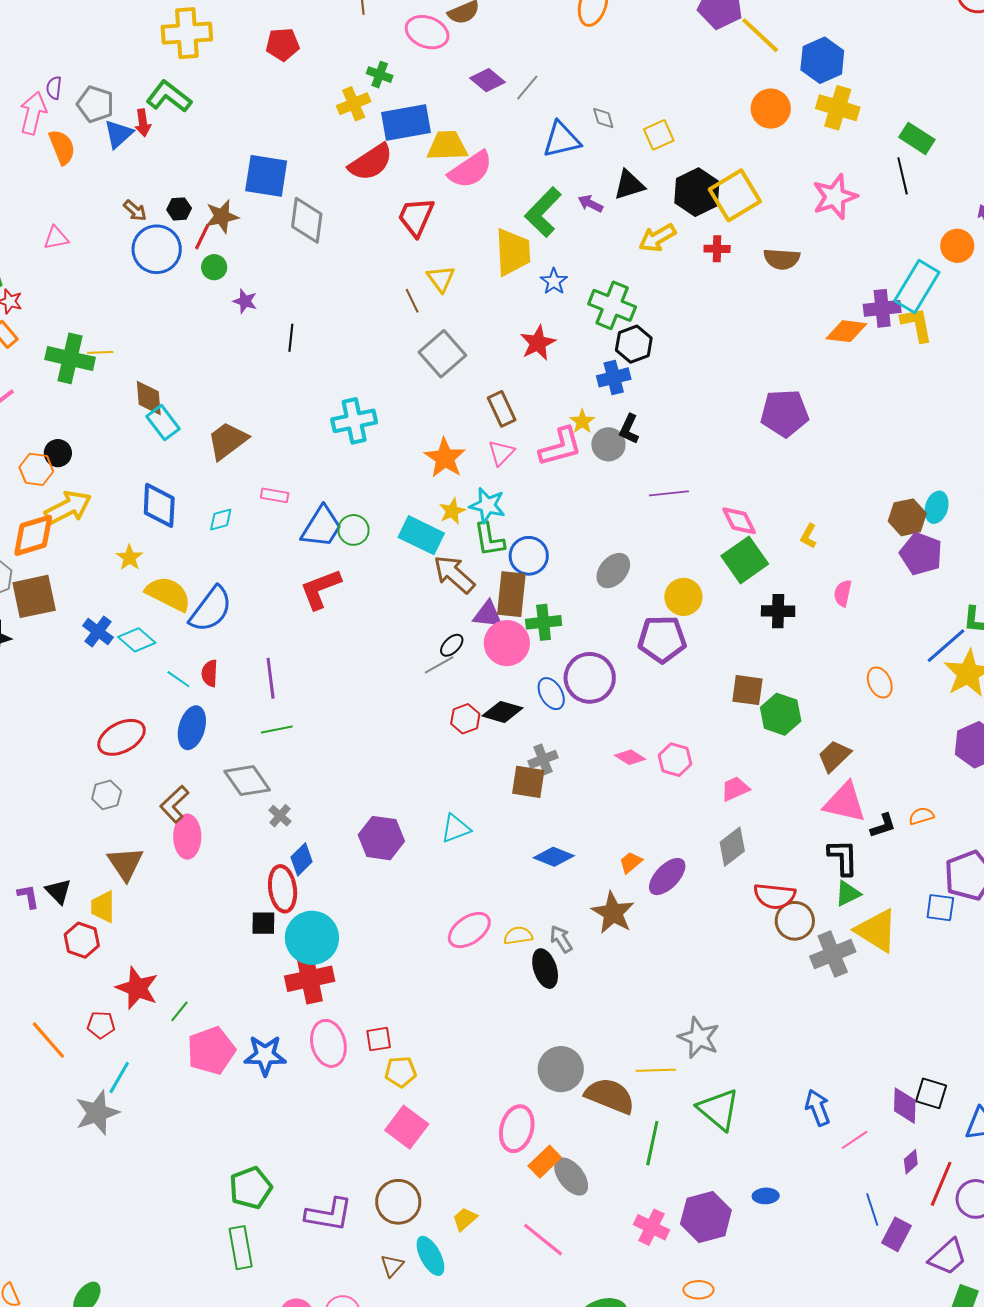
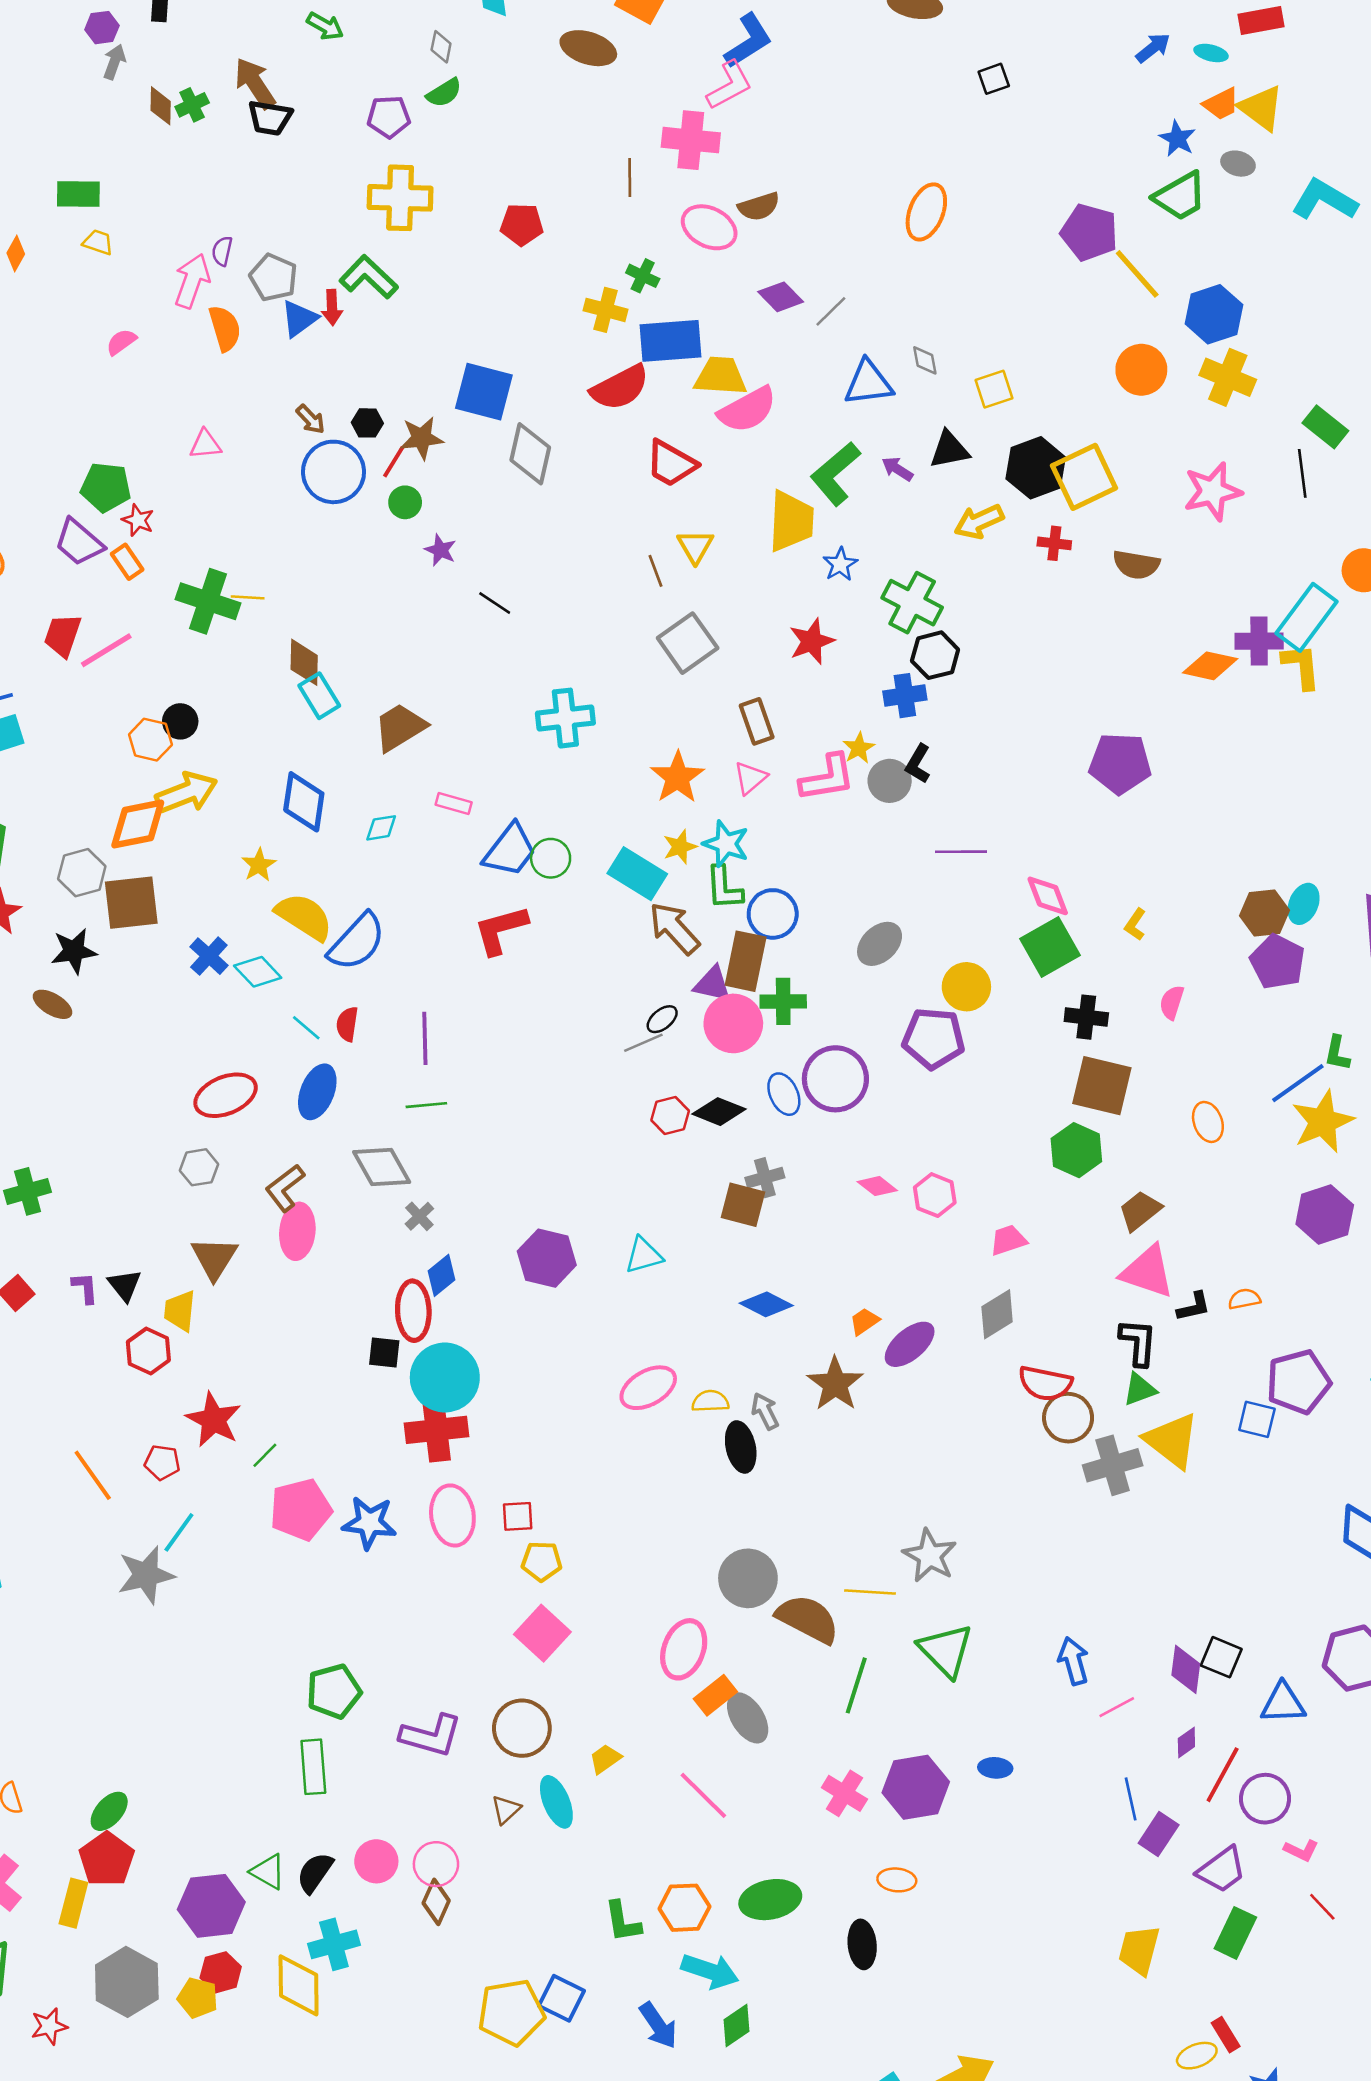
yellow cross: (354, 104) -> (606, 310), turned 32
red trapezoid: (416, 217) -> (671, 463), turned -90
black line: (291, 338) -> (495, 603), turned -68
brown square: (747, 690) -> (1102, 1086), moved, size x1.4

